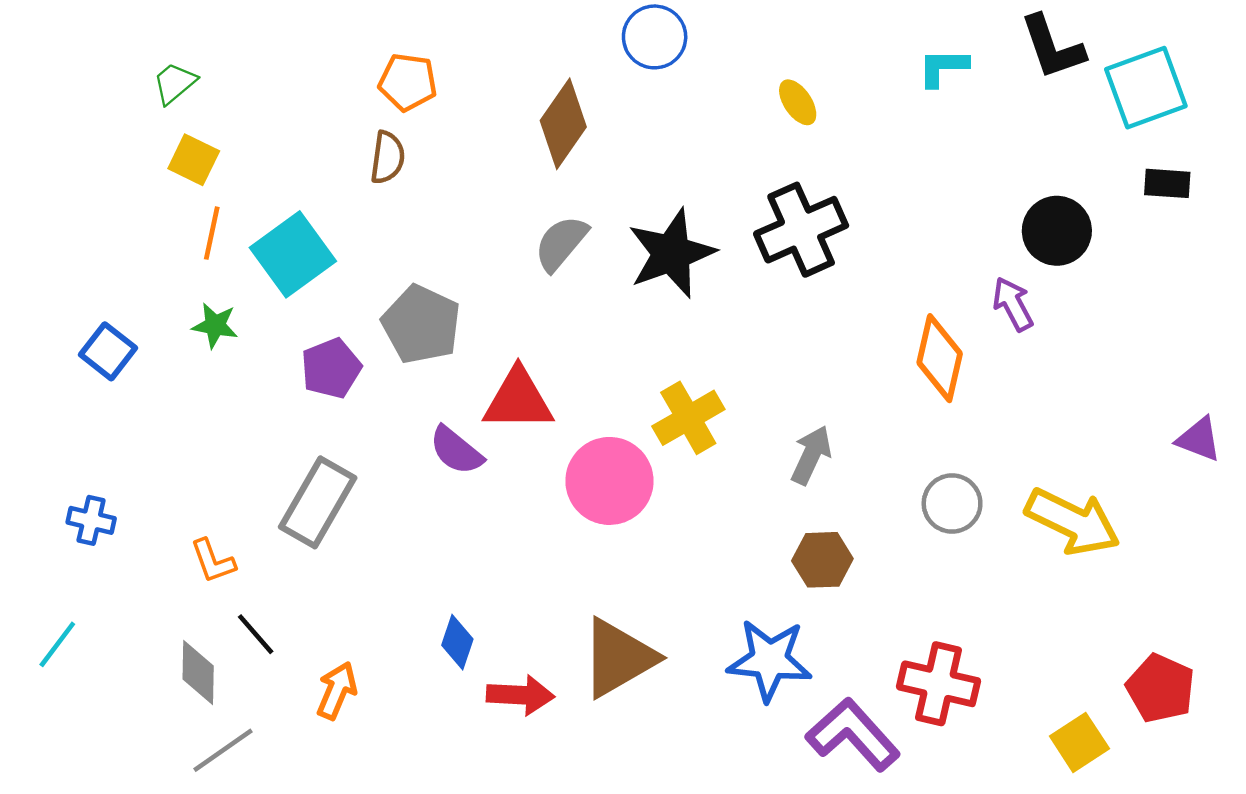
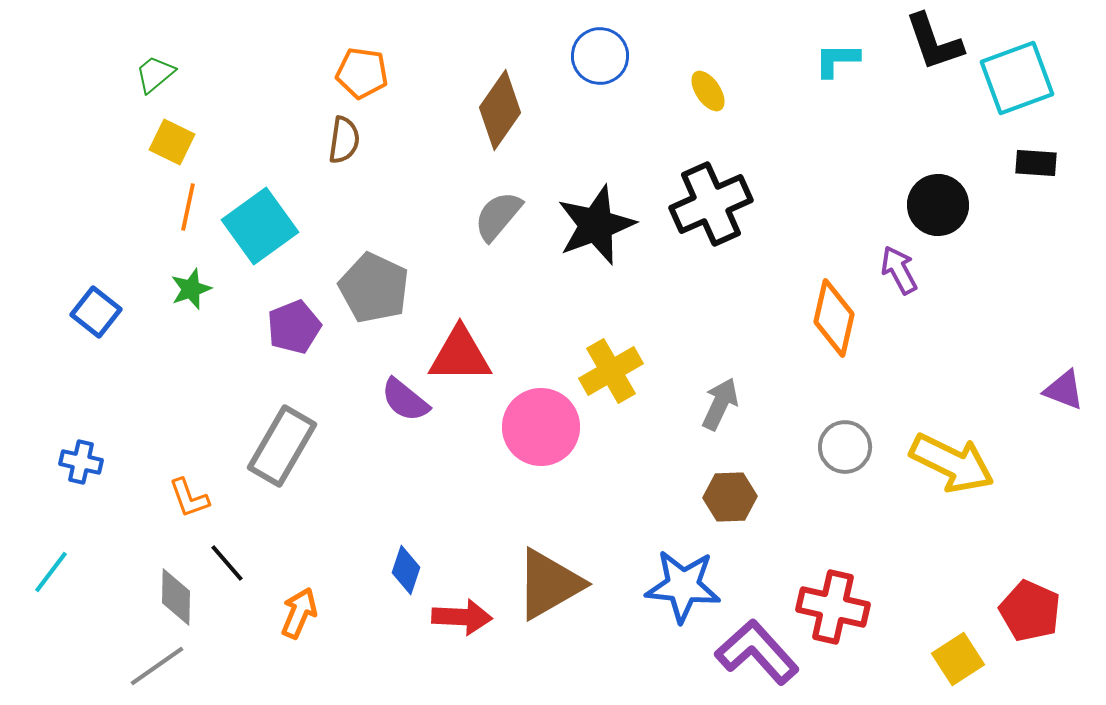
blue circle: (655, 37) -> (600, 56), moved
green star: (215, 325) -> (191, 289), turned -30
gray line: (223, 750) -> (157, 666), moved

